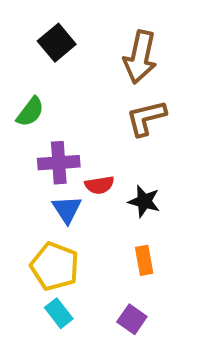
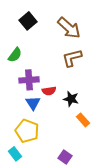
brown arrow: (140, 57) -> (69, 28), turned -60
orange rectangle: (144, 260) -> (83, 120), moved, turned -32
cyan rectangle: (59, 313) -> (15, 154), moved

